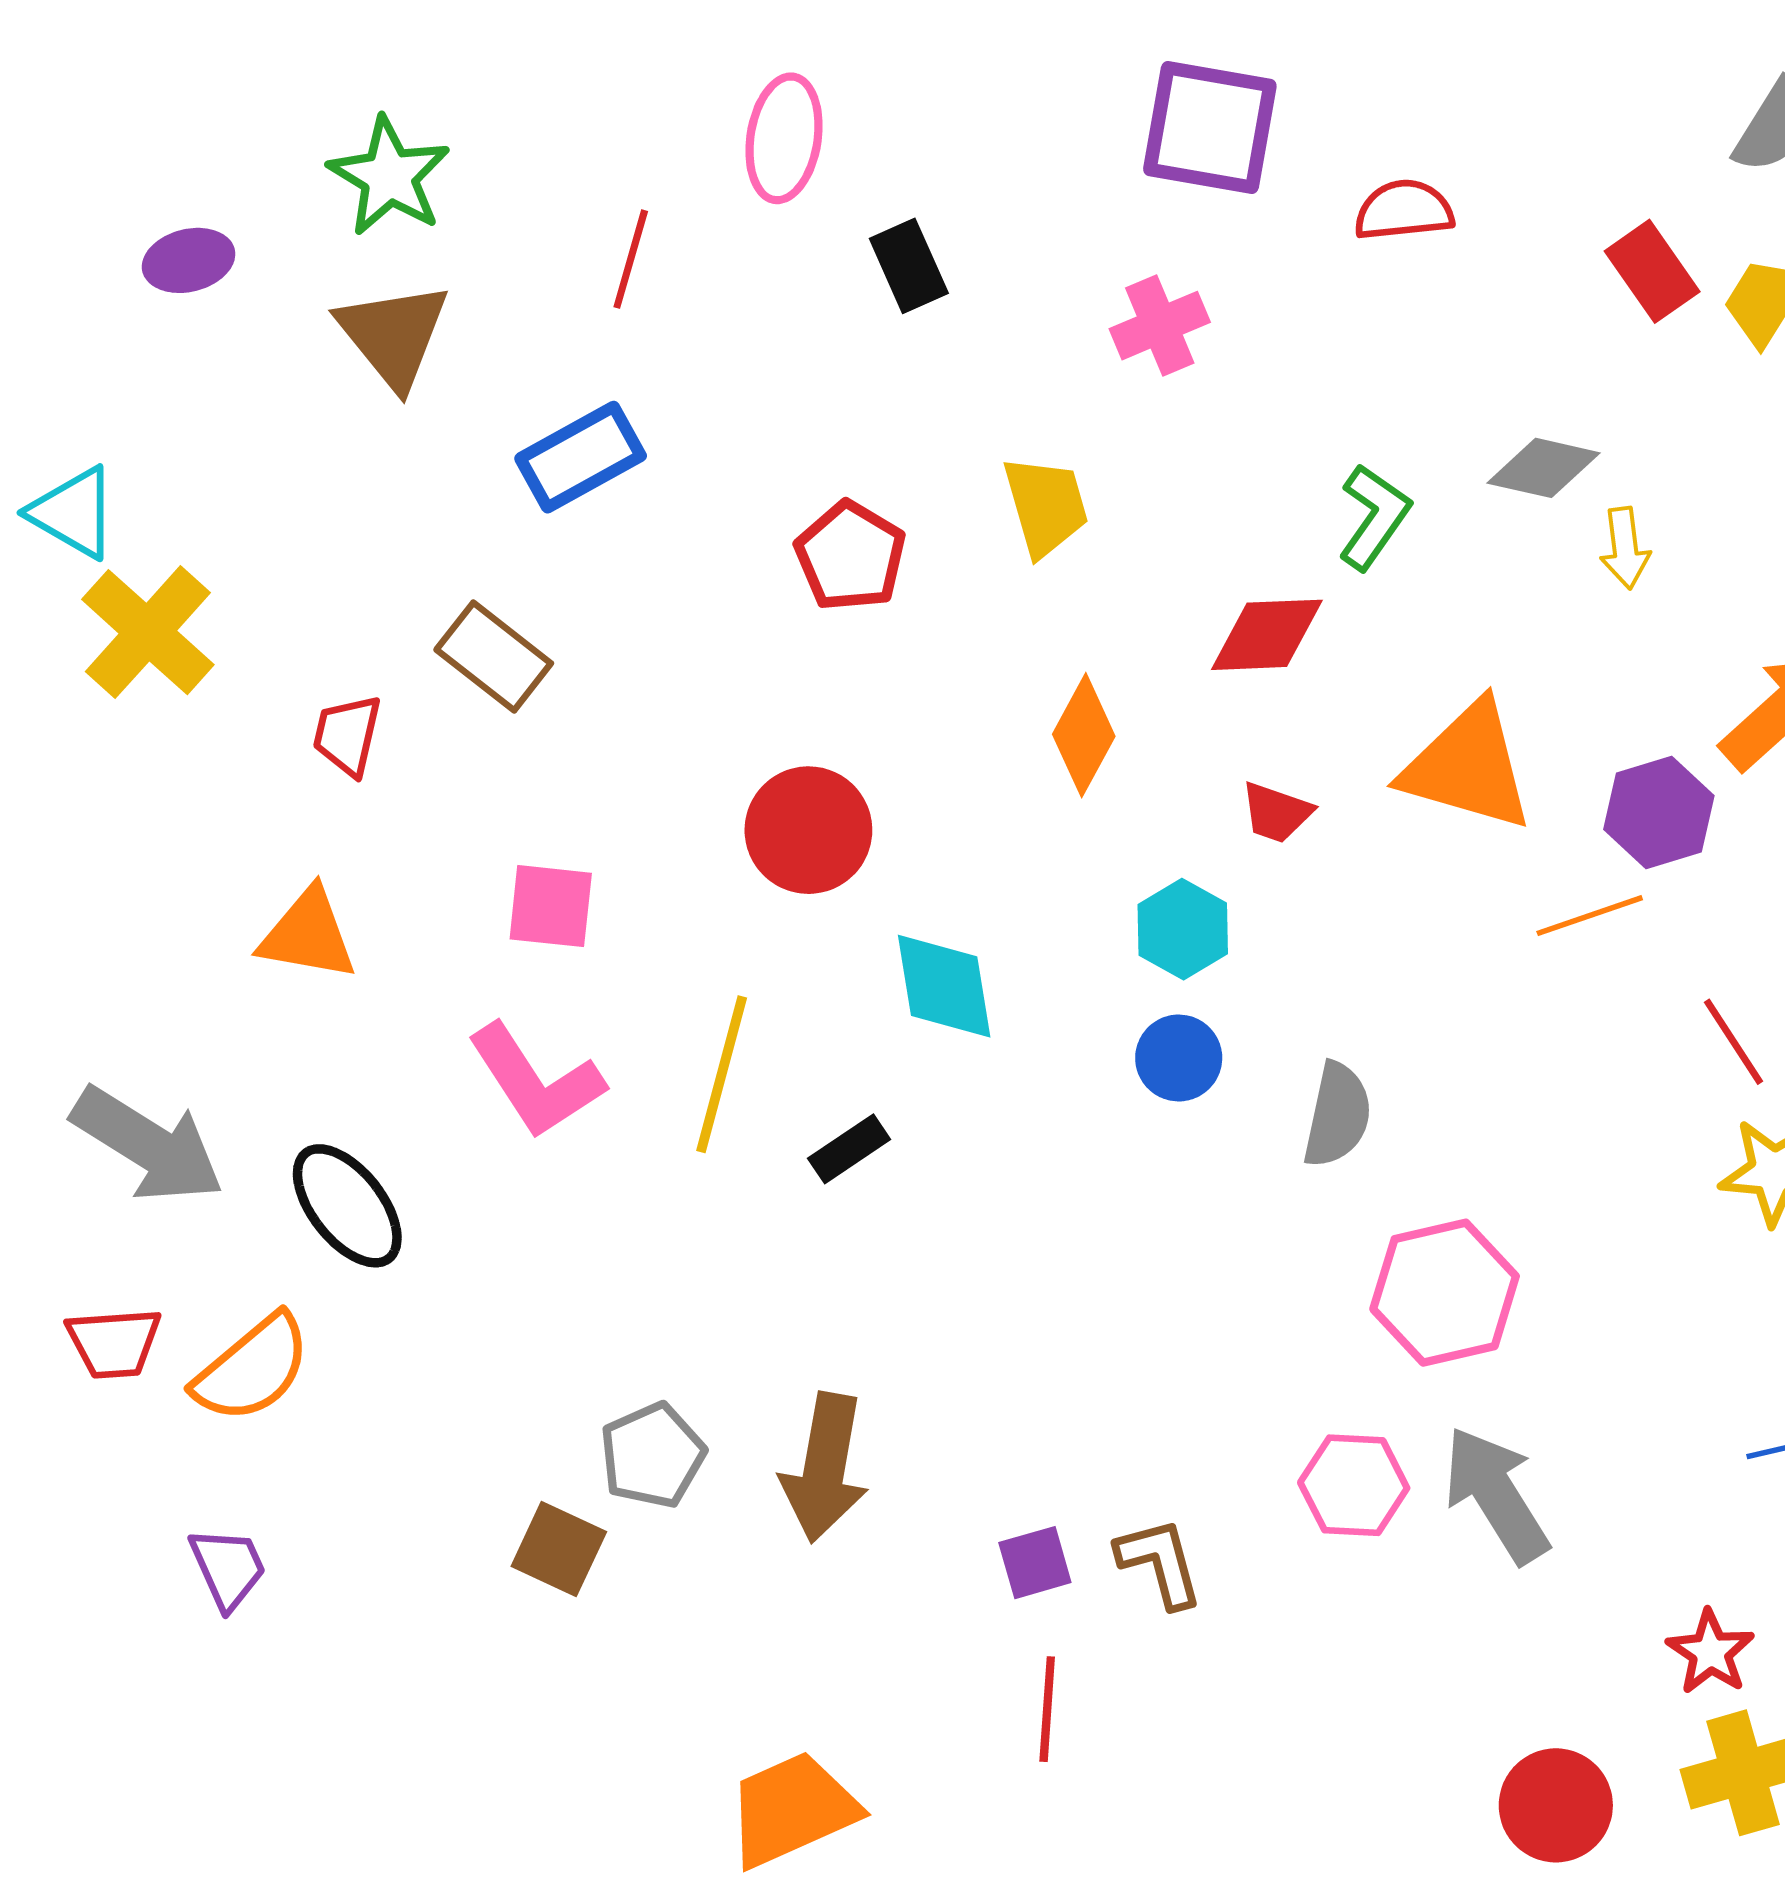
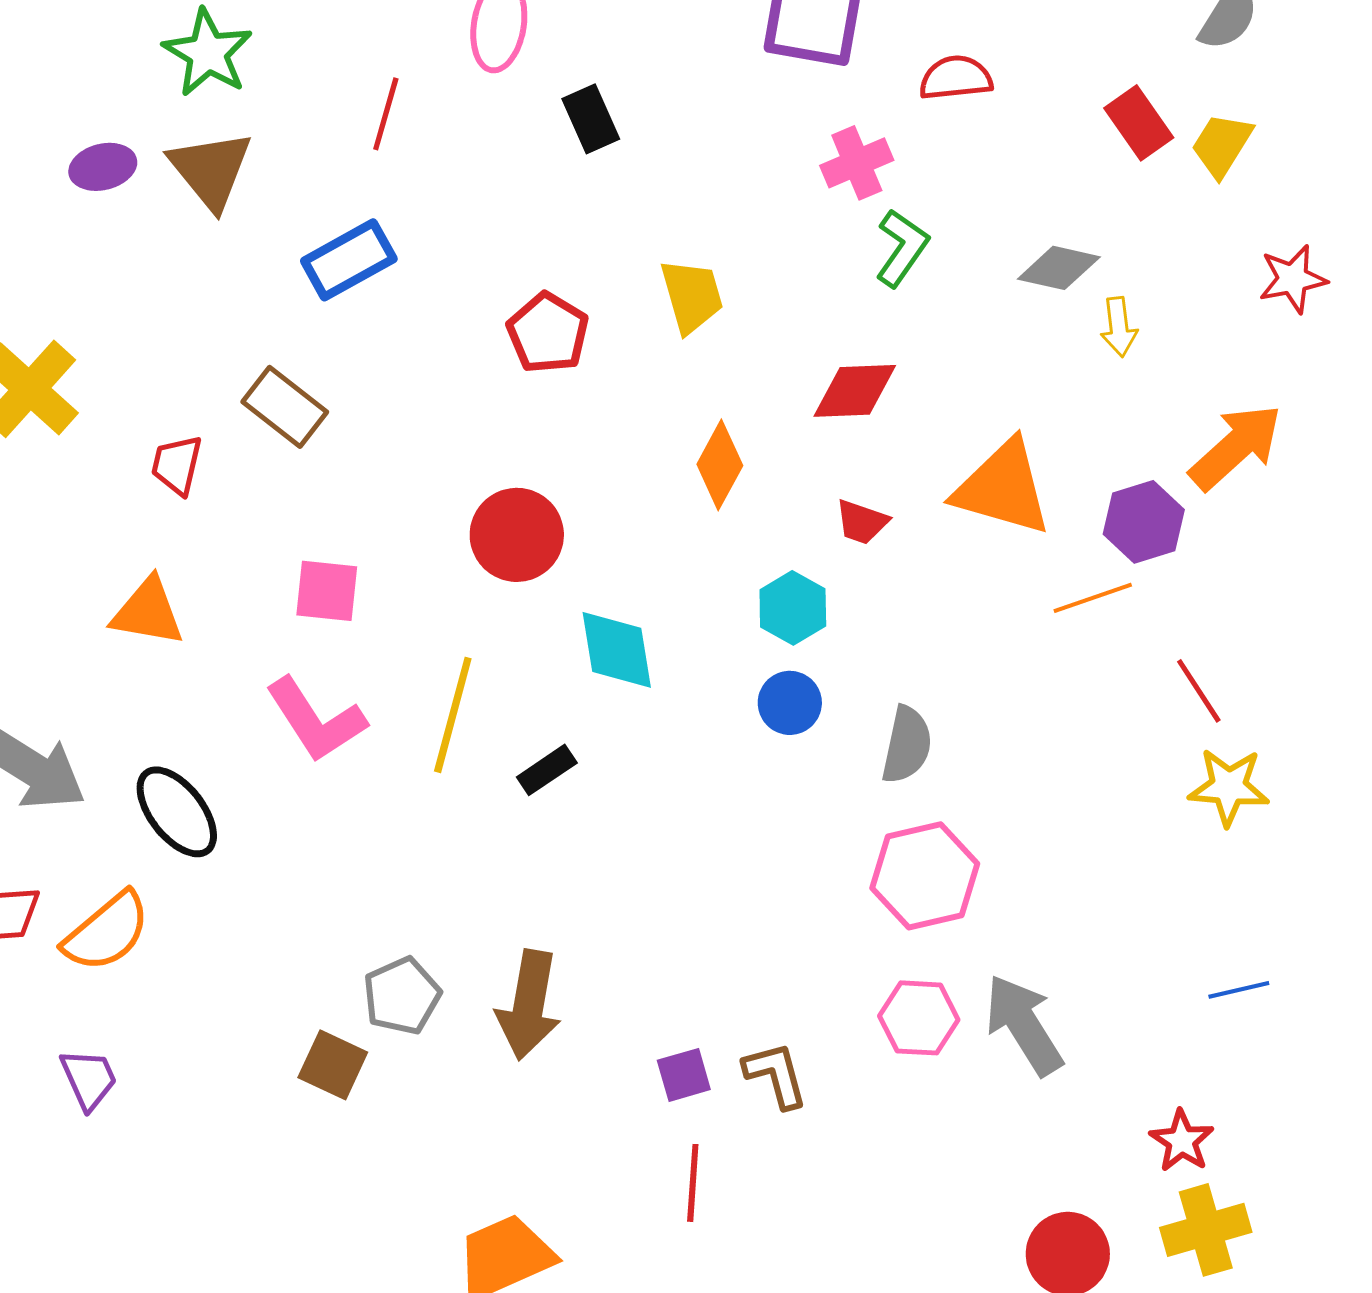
purple ellipse: (189, 260) -> (103, 167), moved
pink cross: (1160, 326) -> (857, 163), moved
green L-shape: (1374, 517) -> (902, 248), moved
pink hexagon: (1445, 1293) -> (925, 876), moved

